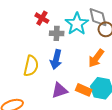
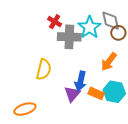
gray cross: (57, 33) -> (69, 37), size x1.6
blue arrow: (56, 59) -> (80, 81), moved
purple triangle: (60, 90) -> (72, 94), turned -30

